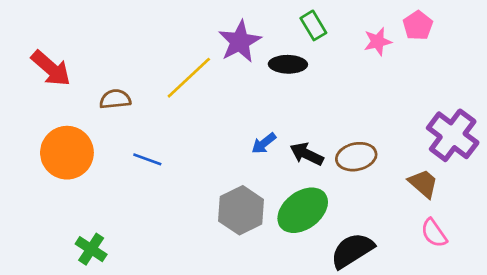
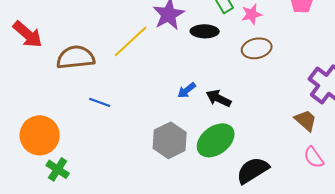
pink star: (378, 42) -> (252, 14), moved
brown semicircle: (115, 99) -> (76, 57), size x1.6
orange circle: (67, 153) -> (40, 135), moved
brown ellipse: (356, 157) -> (257, 48), moved

